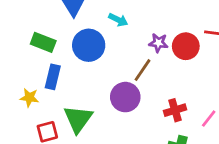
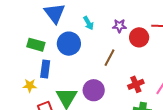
cyan arrow: (118, 20) -> (88, 23), turned 40
purple star: (158, 43) -> (119, 26), moved
purple circle: (125, 97) -> (94, 90), moved

